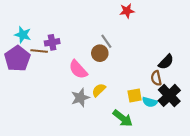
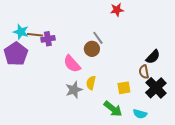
brown line: (39, 51) -> (35, 35), moved
yellow semicircle: (99, 90) -> (91, 83), turned -32
cyan semicircle: (150, 102) -> (140, 114), moved

